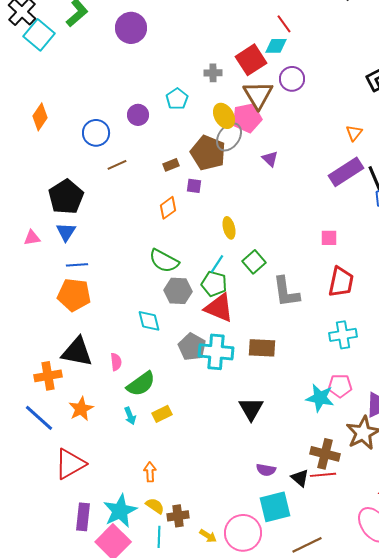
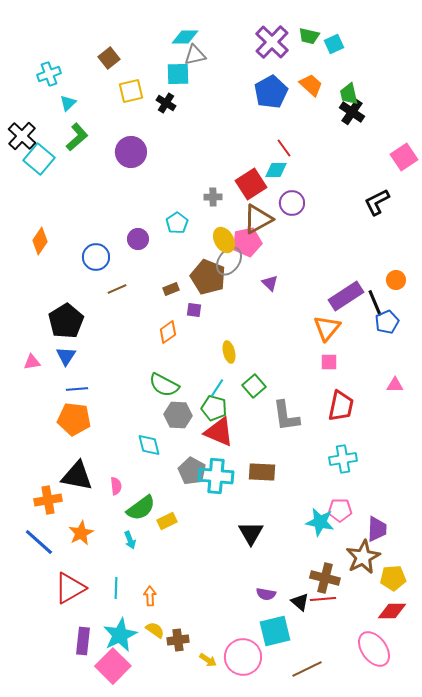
brown triangle: (258, 95) -> (258, 219), turned 32
orange triangle: (354, 133) -> (327, 328), moved, size x1.6
yellow rectangle: (162, 414) -> (167, 521), moved
cyan line: (159, 537) -> (116, 588), moved

